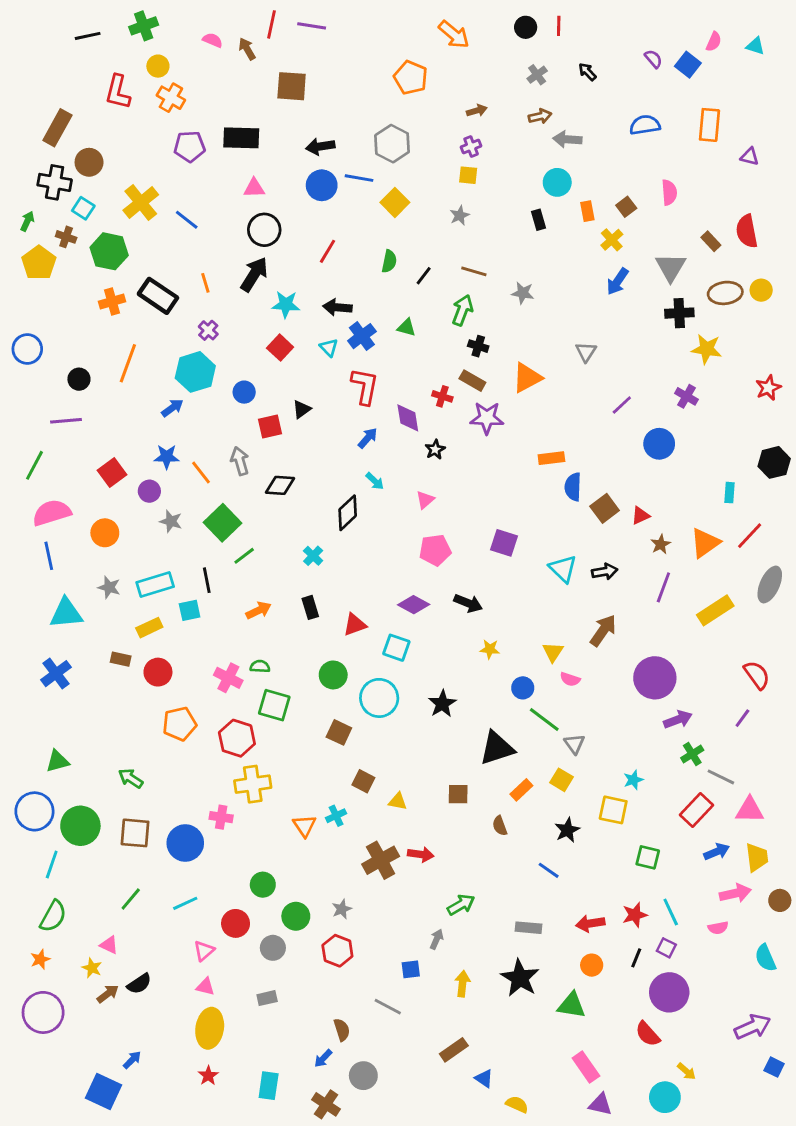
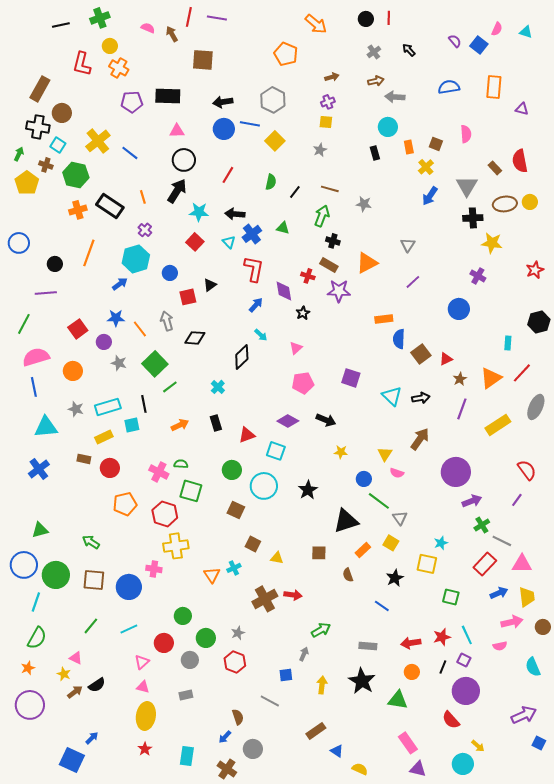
brown square: (626, 207) -> (436, 144), turned -32
purple line: (622, 405) -> (413, 282), moved

